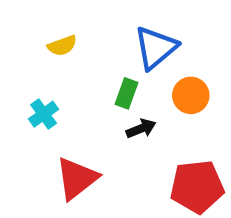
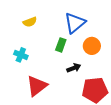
cyan cross: (44, 114) -> (21, 55), turned -32
black arrow: (141, 129) -> (74, 68), moved

